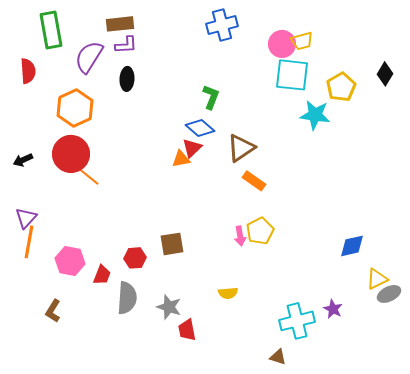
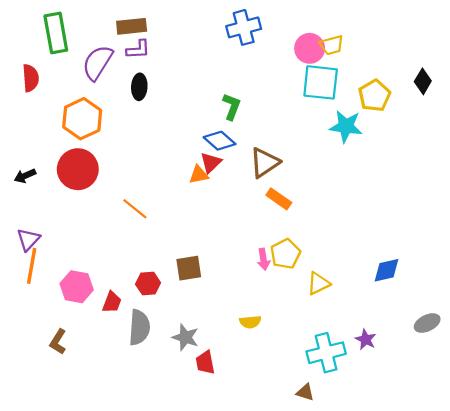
orange line: (88, 176) -> (135, 209), moved
yellow triangle: (377, 279) -> (318, 283), moved

